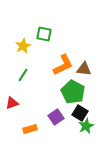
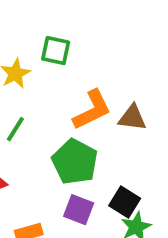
green pentagon: (73, 92) -> (75, 162), moved
purple square: (56, 117) -> (79, 210), turned -35

